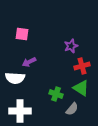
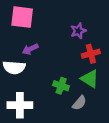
pink square: (22, 34) -> (22, 17), size x1.5

